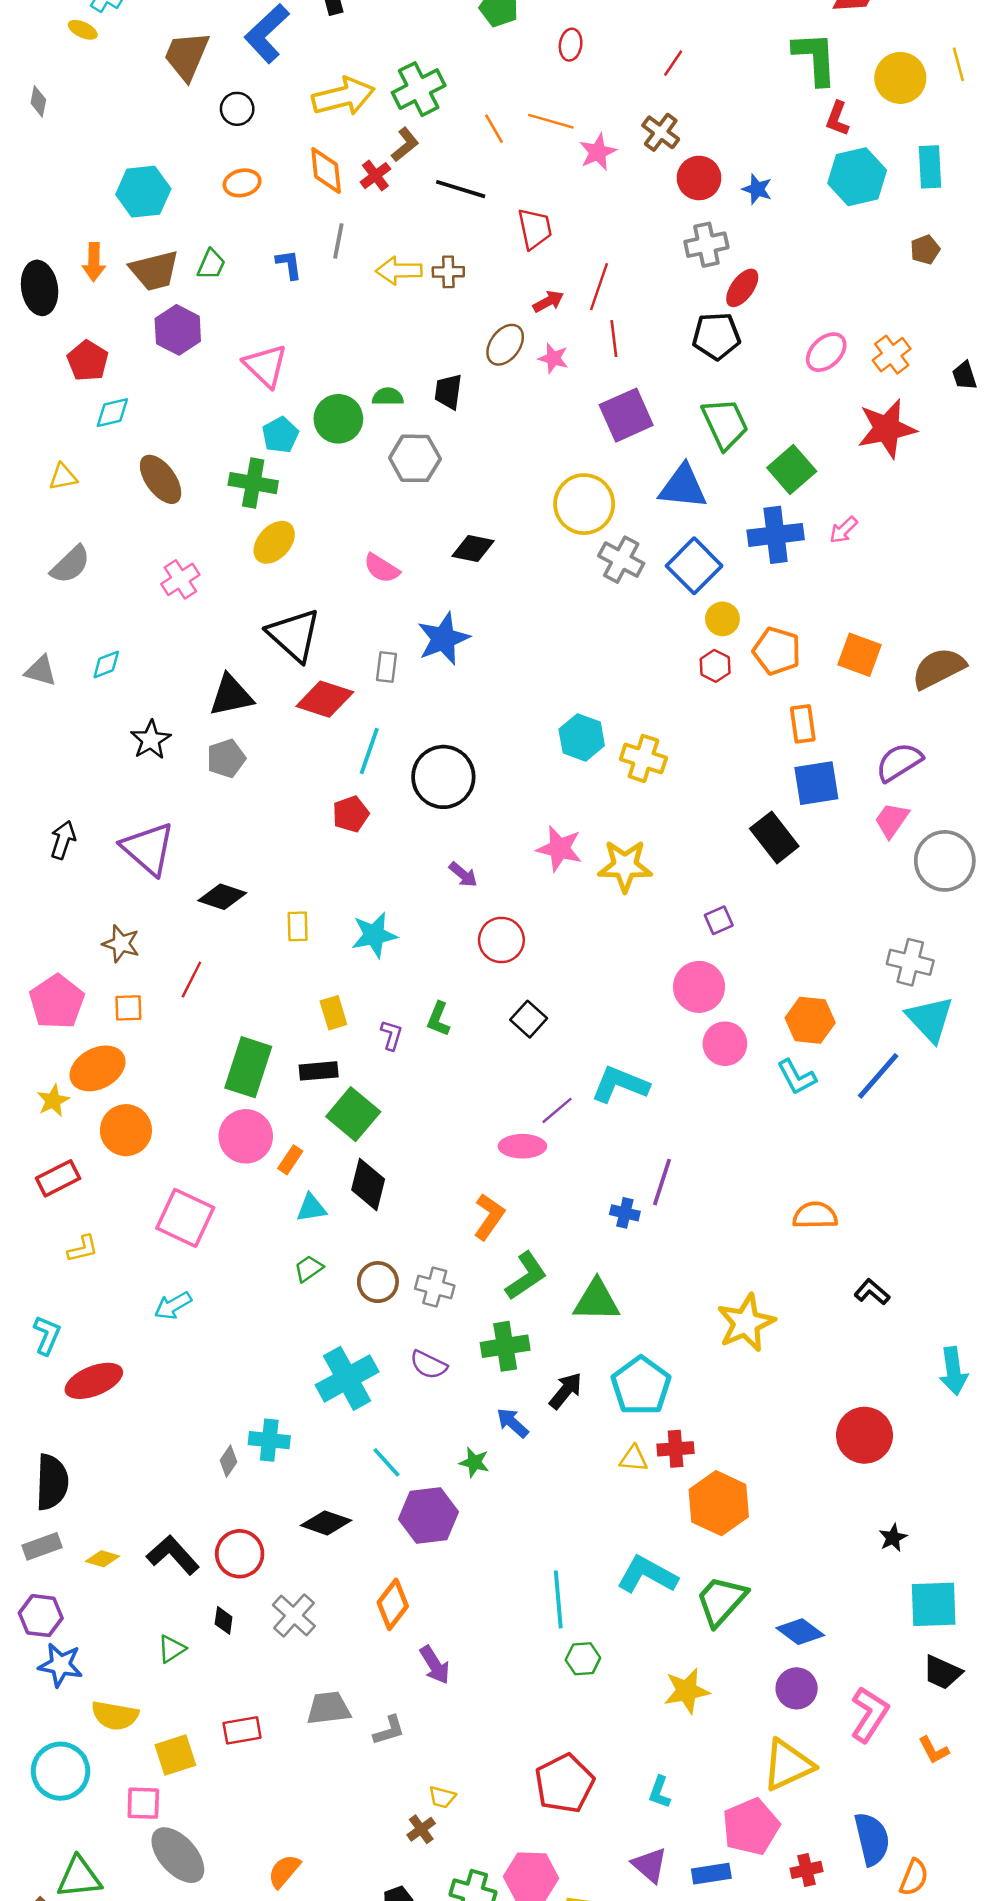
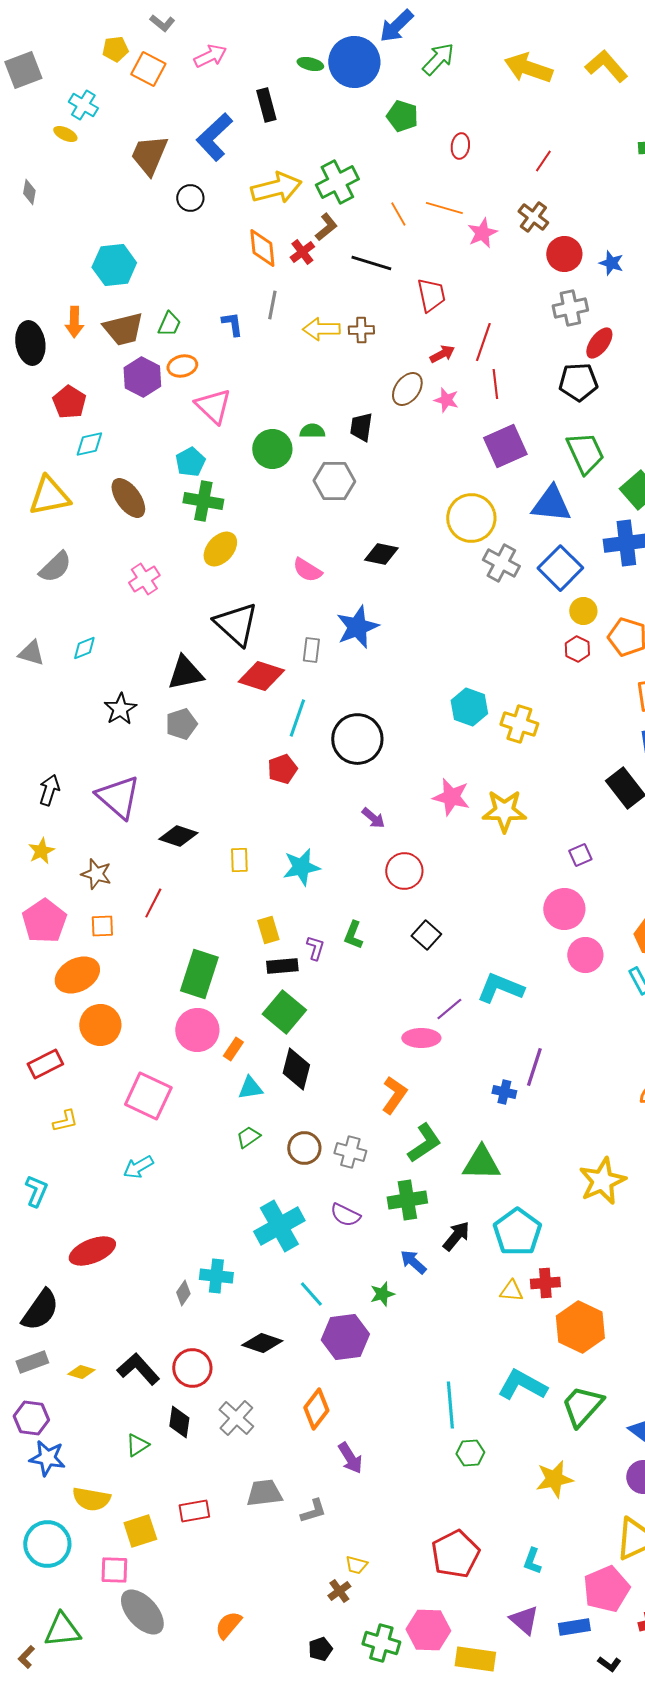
orange ellipse: (242, 183) -> (182, 366), moved
cyan pentagon: (280, 435) -> (190, 462), moved
yellow triangle: (63, 477) -> (49, 496), size x1.8
black rectangle: (319, 1071) -> (282, 966), moved
yellow star: (53, 1101) -> (41, 851), moved
red ellipse: (94, 1381) -> (92, 1251), moved
green star: (474, 1462) -> (382, 1294), turned -30
black semicircle: (52, 1482) -> (40, 1310), turned 33
black diamond: (224, 1620) -> (179, 1422), size x1.4

